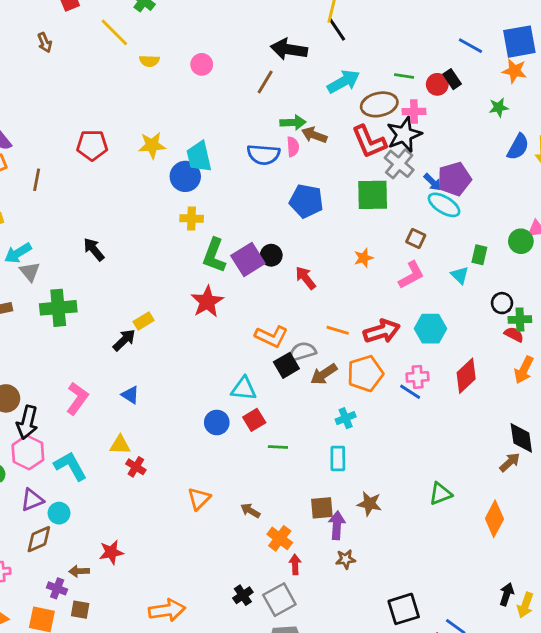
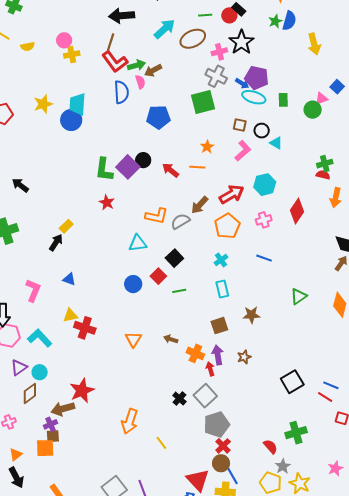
pink cross: (414, 111) -> (219, 52), moved
black star: (404, 134) -> (241, 42), moved
brown arrow: (314, 135) -> (153, 70), turned -36
red L-shape: (369, 142) -> (115, 62), moved
blue semicircle: (518, 147) -> (289, 21), moved
blue semicircle: (263, 155) -> (121, 92), turned -85
cyan trapezoid: (199, 157) -> (77, 104), turned 30
purple pentagon: (454, 179) -> (257, 78), turned -30
yellow cross: (192, 218) -> (72, 55), moved
green rectangle: (479, 255) -> (283, 100), moved
red star: (207, 302) -> (107, 203), size x0.7
black circle: (502, 303) -> (262, 131), moved
orange line: (338, 330) -> (197, 167), moved
black square: (286, 365) -> (174, 258), moved
brown arrow: (324, 374) -> (200, 205), moved
cyan triangle: (244, 389) -> (138, 243), moved
blue line: (410, 392) -> (264, 258), moved
red cross: (136, 467) -> (85, 328), size x1.5
purple arrow: (337, 525) -> (218, 355), moved
red star: (111, 552) -> (82, 391), size x1.4
brown arrow: (79, 571) -> (63, 409), size x1.6
purple cross: (57, 588) -> (51, 424), turned -32
brown square: (80, 610) -> (53, 436), moved
orange arrow: (167, 610) -> (130, 421), turned 130

